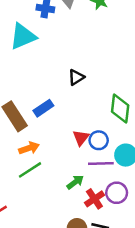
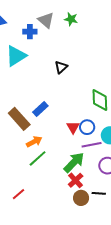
black triangle: (76, 77) -> (61, 67), moved
green arrow: (75, 182) -> (74, 162), size x1.6
red cross: (94, 199) -> (76, 180), moved

